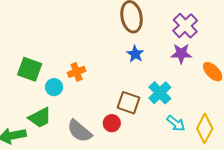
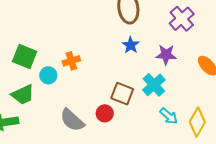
purple star: (181, 54) -> (166, 55), moved
green trapezoid: (40, 118) -> (23, 95), moved

